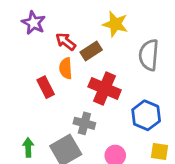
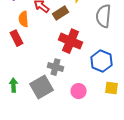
orange semicircle: (66, 68) -> (24, 19), moved
red rectangle: (46, 87) -> (17, 38), moved

